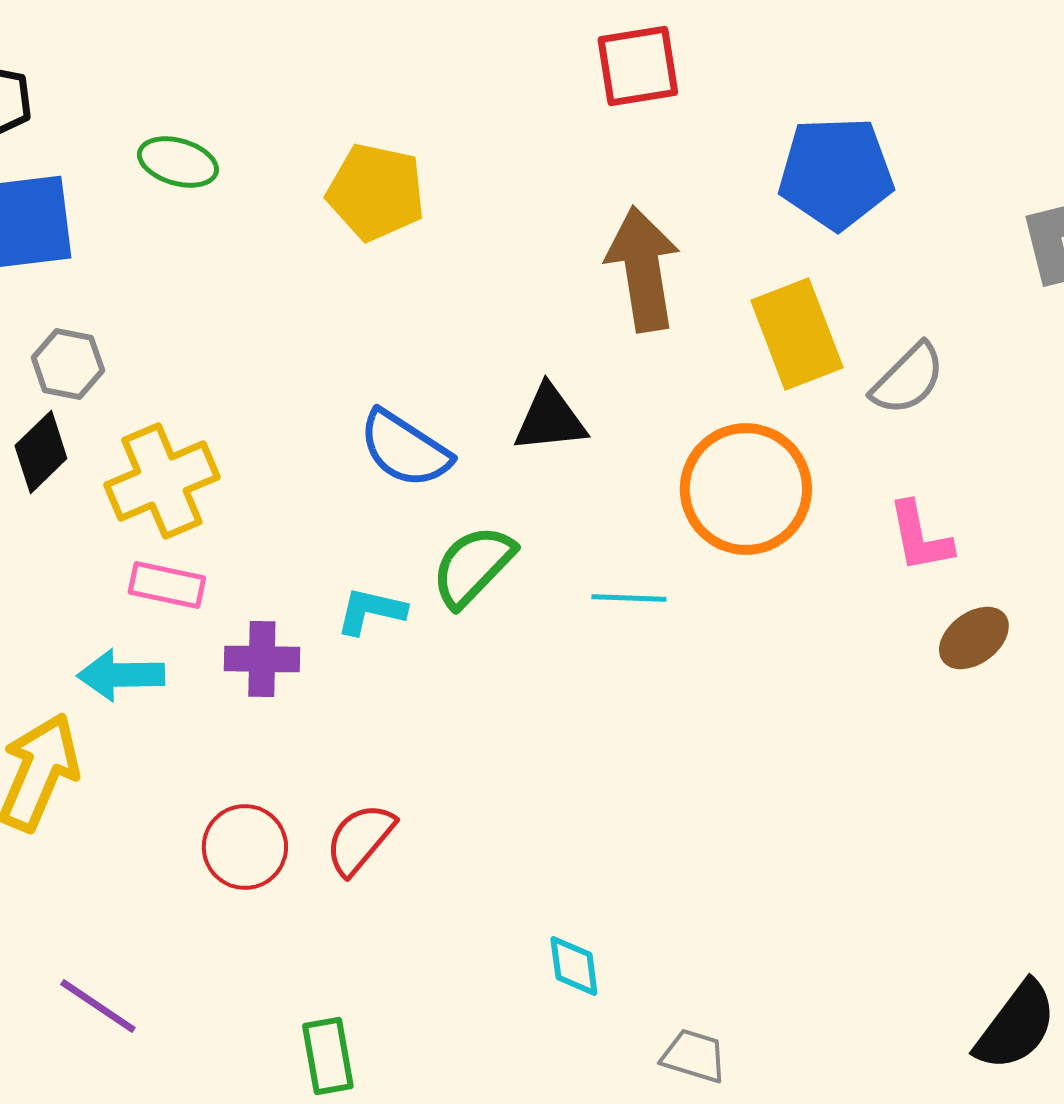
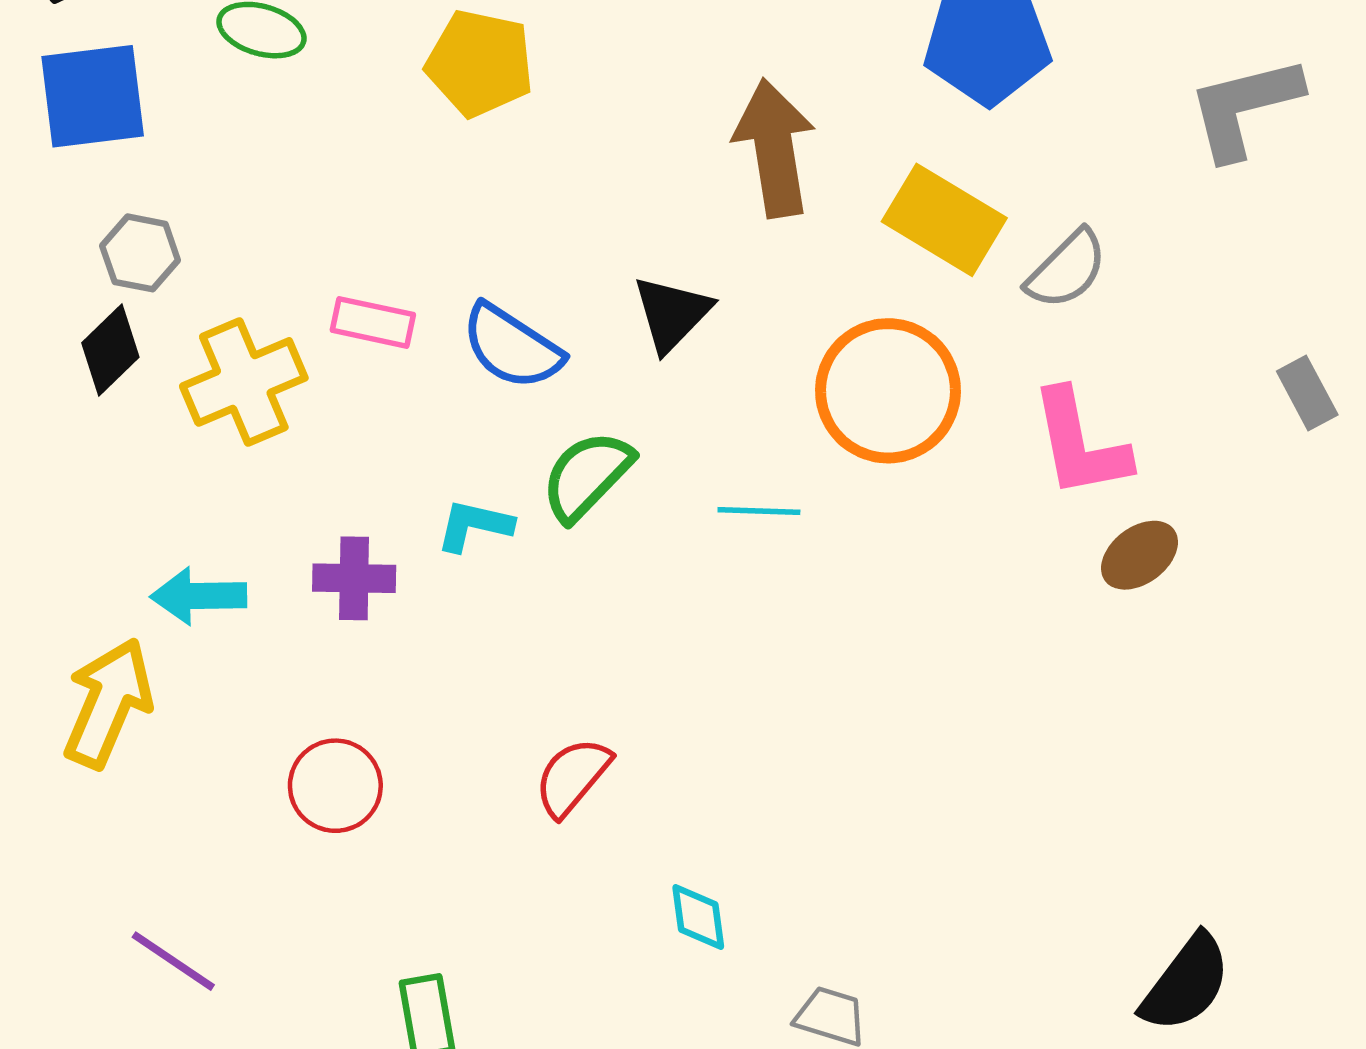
yellow rectangle: (797, 334) -> (944, 220), turned -38
black triangle: (550, 419) -> (672, 314), turned -40
pink L-shape: (920, 537) -> (1080, 444), size x1.4
pink rectangle: (167, 585) -> (373, 322), moved
red semicircle: (360, 839) -> (573, 777), moved

